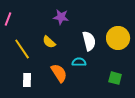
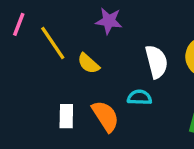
yellow line: (22, 49) -> (53, 43), moved
white rectangle: (27, 80) -> (66, 116), moved

